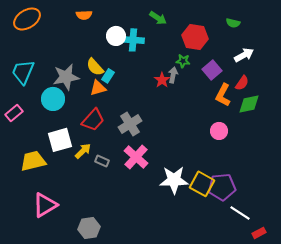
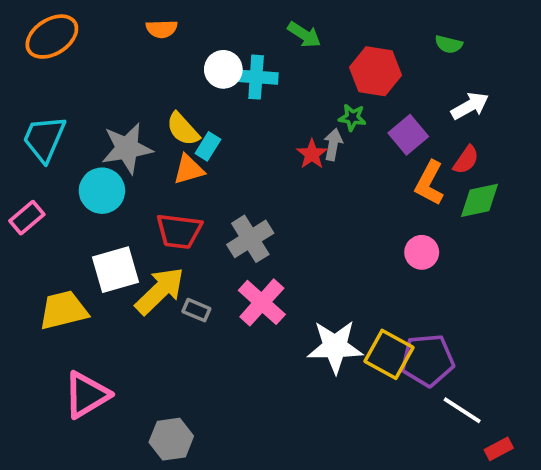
red trapezoid: (93, 120) -> (179, 231), turned 55
yellow arrow: (83, 151) -> (160, 291), size x1.6

